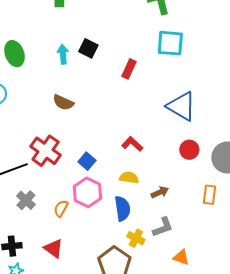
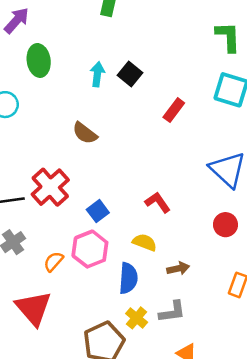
red triangle: (53, 248) -> (33, 308), size x1.5

